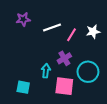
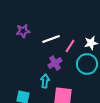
purple cross: (64, 58) -> (55, 63), moved
cyan circle: (88, 72) -> (87, 64), moved

